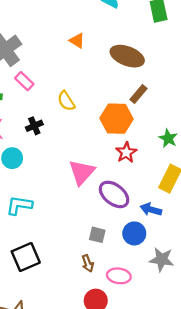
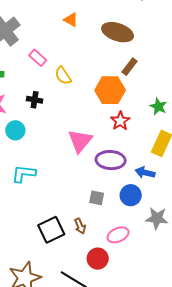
pink rectangle: (24, 81) -> (38, 58), moved
black cross: (34, 126) -> (35, 100), turned 35
purple ellipse: (114, 194) -> (111, 160), turned -32
black square: (26, 257) -> (51, 230), moved
brown arrow: (88, 263) -> (80, 226), moved
pink ellipse: (119, 276) -> (118, 235), turned -30

